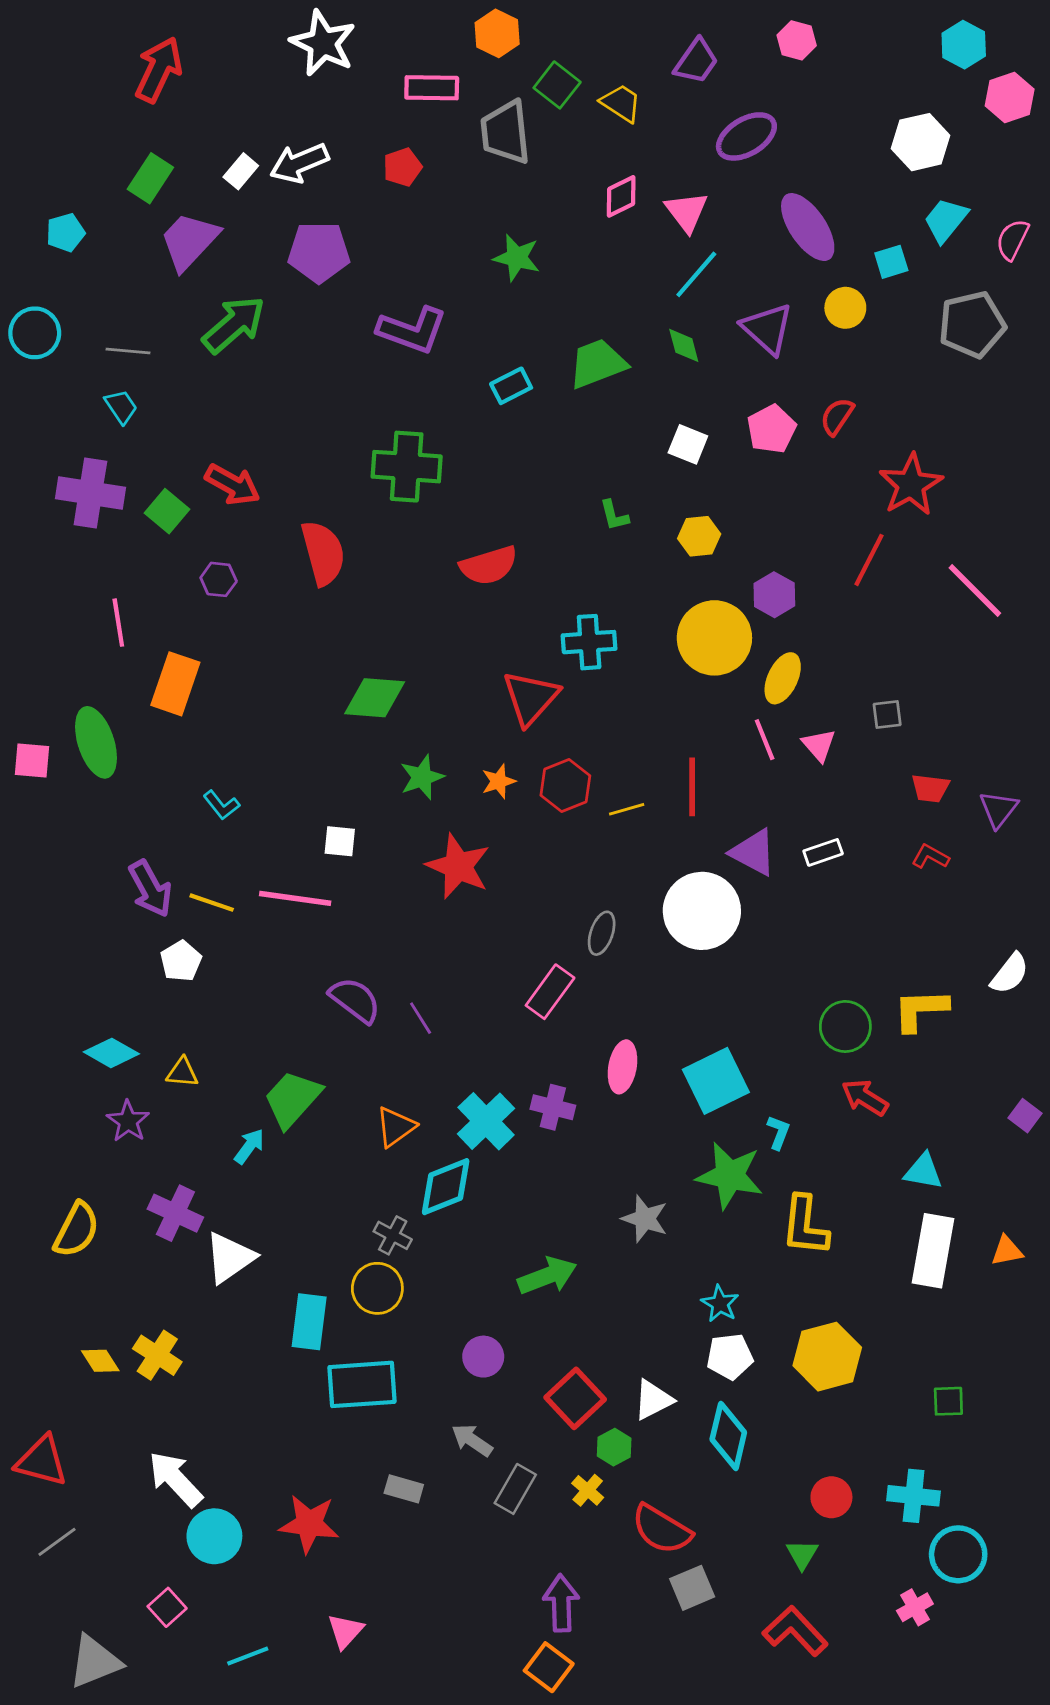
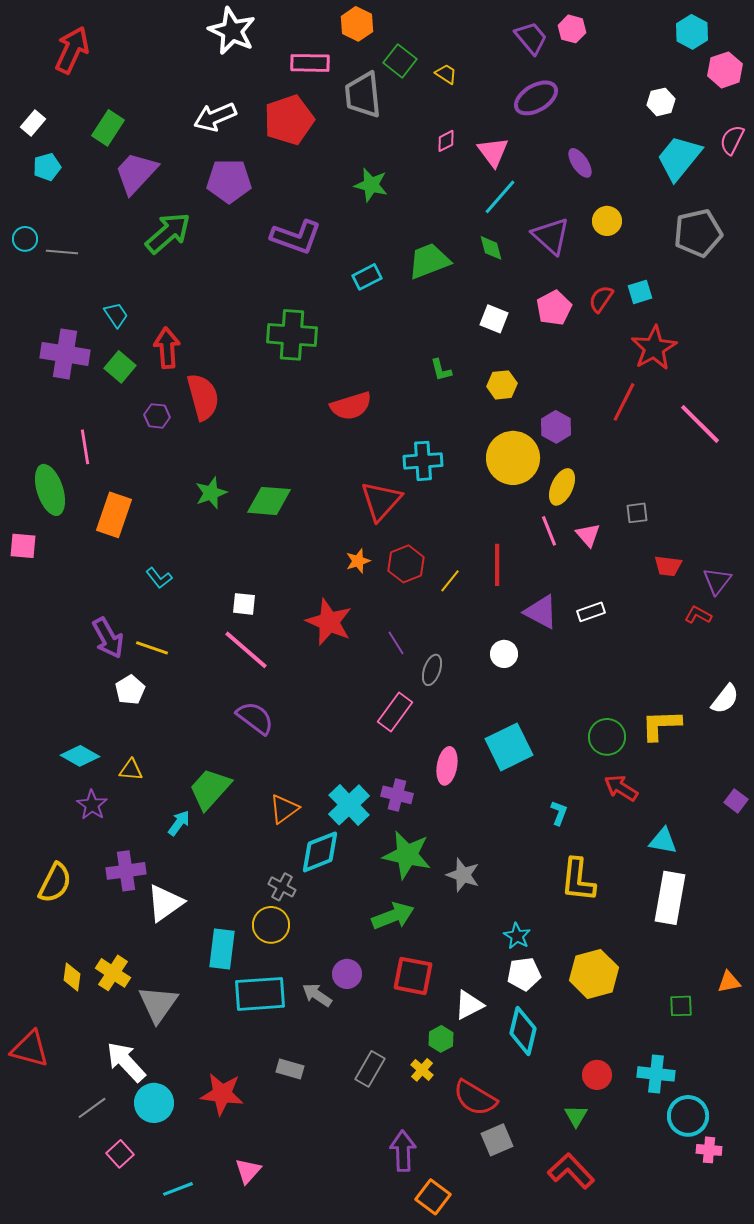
purple trapezoid: (696, 61) -> (531, 38), moved, turned -75
red arrow: (159, 70) -> (72, 50), moved
yellow trapezoid: (621, 103) -> (446, 74), size x0.7
white hexagon: (921, 142) -> (661, 102), size x0.7
red pentagon: (402, 167) -> (289, 120), size x1.8
white rectangle: (241, 171) -> (33, 123), moved
pink diamond: (621, 196) -> (446, 141), size x0.7
cyan trapezoid: (946, 220) -> (679, 158), size x1.4
purple ellipse: (808, 227) -> (580, 163), size x0.6
pink semicircle: (1012, 240) -> (732, 140), moved
cyan square: (891, 262) -> (640, 292), moved
cyan circle: (35, 333) -> (25, 239), size x0.7
gray line: (128, 351) -> (62, 252), moved
cyan trapezoid: (121, 407) -> (116, 315), moved
red arrow: (233, 485) -> (167, 348), turned -123
red semicircle: (323, 553) -> (203, 397), moved
orange rectangle: (175, 684) -> (114, 515), moved
green ellipse: (96, 742) -> (50, 490), moved
green star: (422, 777) -> (211, 493), moved
yellow line: (627, 809) -> (450, 581), turned -35
red L-shape: (930, 857) -> (698, 615), moved
pink line: (295, 898) -> (246, 650), moved, turned 33
white circle: (702, 911) -> (504, 654), size x0.5
purple line: (421, 1018) -> (396, 643), moved
cyan square: (716, 1081) -> (509, 747), moved
green star: (730, 1176) -> (407, 855), moved
purple cross: (175, 1213) -> (126, 871), turned -33
orange triangle: (1007, 1251) -> (729, 982), moved
yellow diamond: (100, 1361) -> (72, 977), turned 40
red square: (575, 1398) -> (413, 976), moved, turned -36
gray arrow: (472, 1440) -> (317, 995), moved
gray line: (57, 1542) -> (92, 1108), moved
pink cross: (915, 1607) -> (709, 1150), moved, turned 35
gray triangle: (95, 1662) -> (158, 1004), moved, turned -33
orange square: (549, 1667) -> (433, 1197), moved

